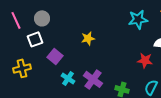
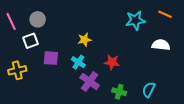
purple square: (55, 56) -> (51, 58), turned -35
red star: (145, 60) -> (112, 62), moved
cyan cross: (68, 78) -> (78, 62), moved

